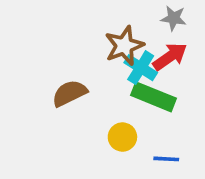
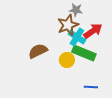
gray star: (174, 18) -> (76, 10), moved
yellow circle: (122, 137) -> (67, 60), moved

